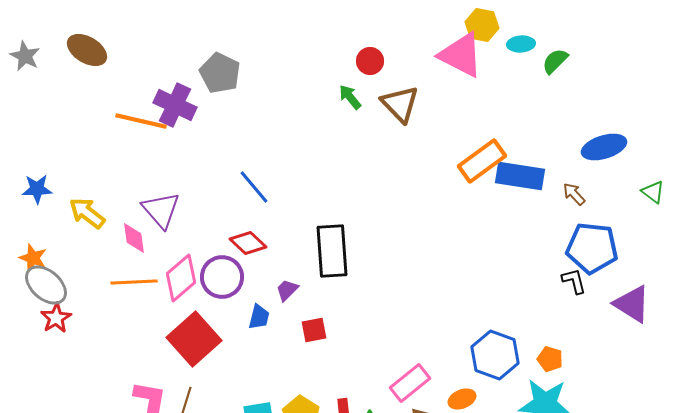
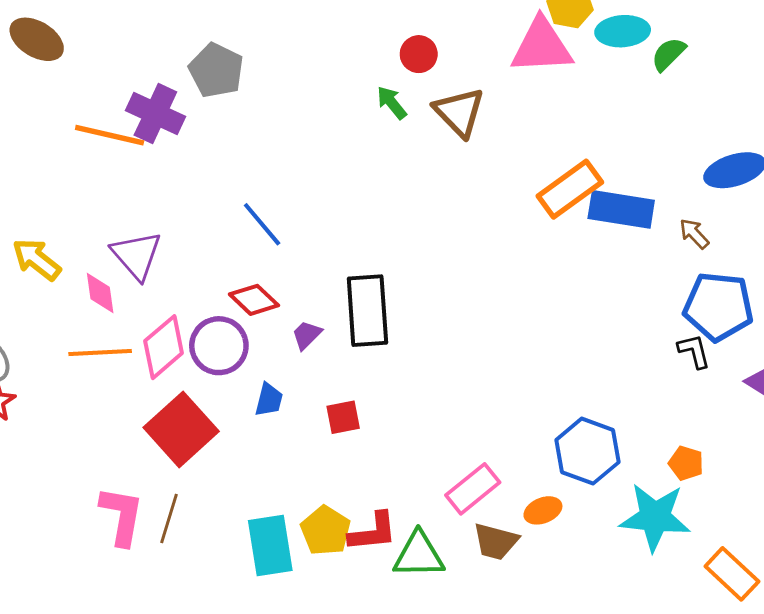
cyan ellipse: (521, 44) -> (623, 31), size x1.4
pink triangle: (461, 55) -> (542, 46), turned -30
purple trapezoid: (287, 290) -> (307, 335), moved
orange pentagon: (550, 359) -> (686, 463), moved

